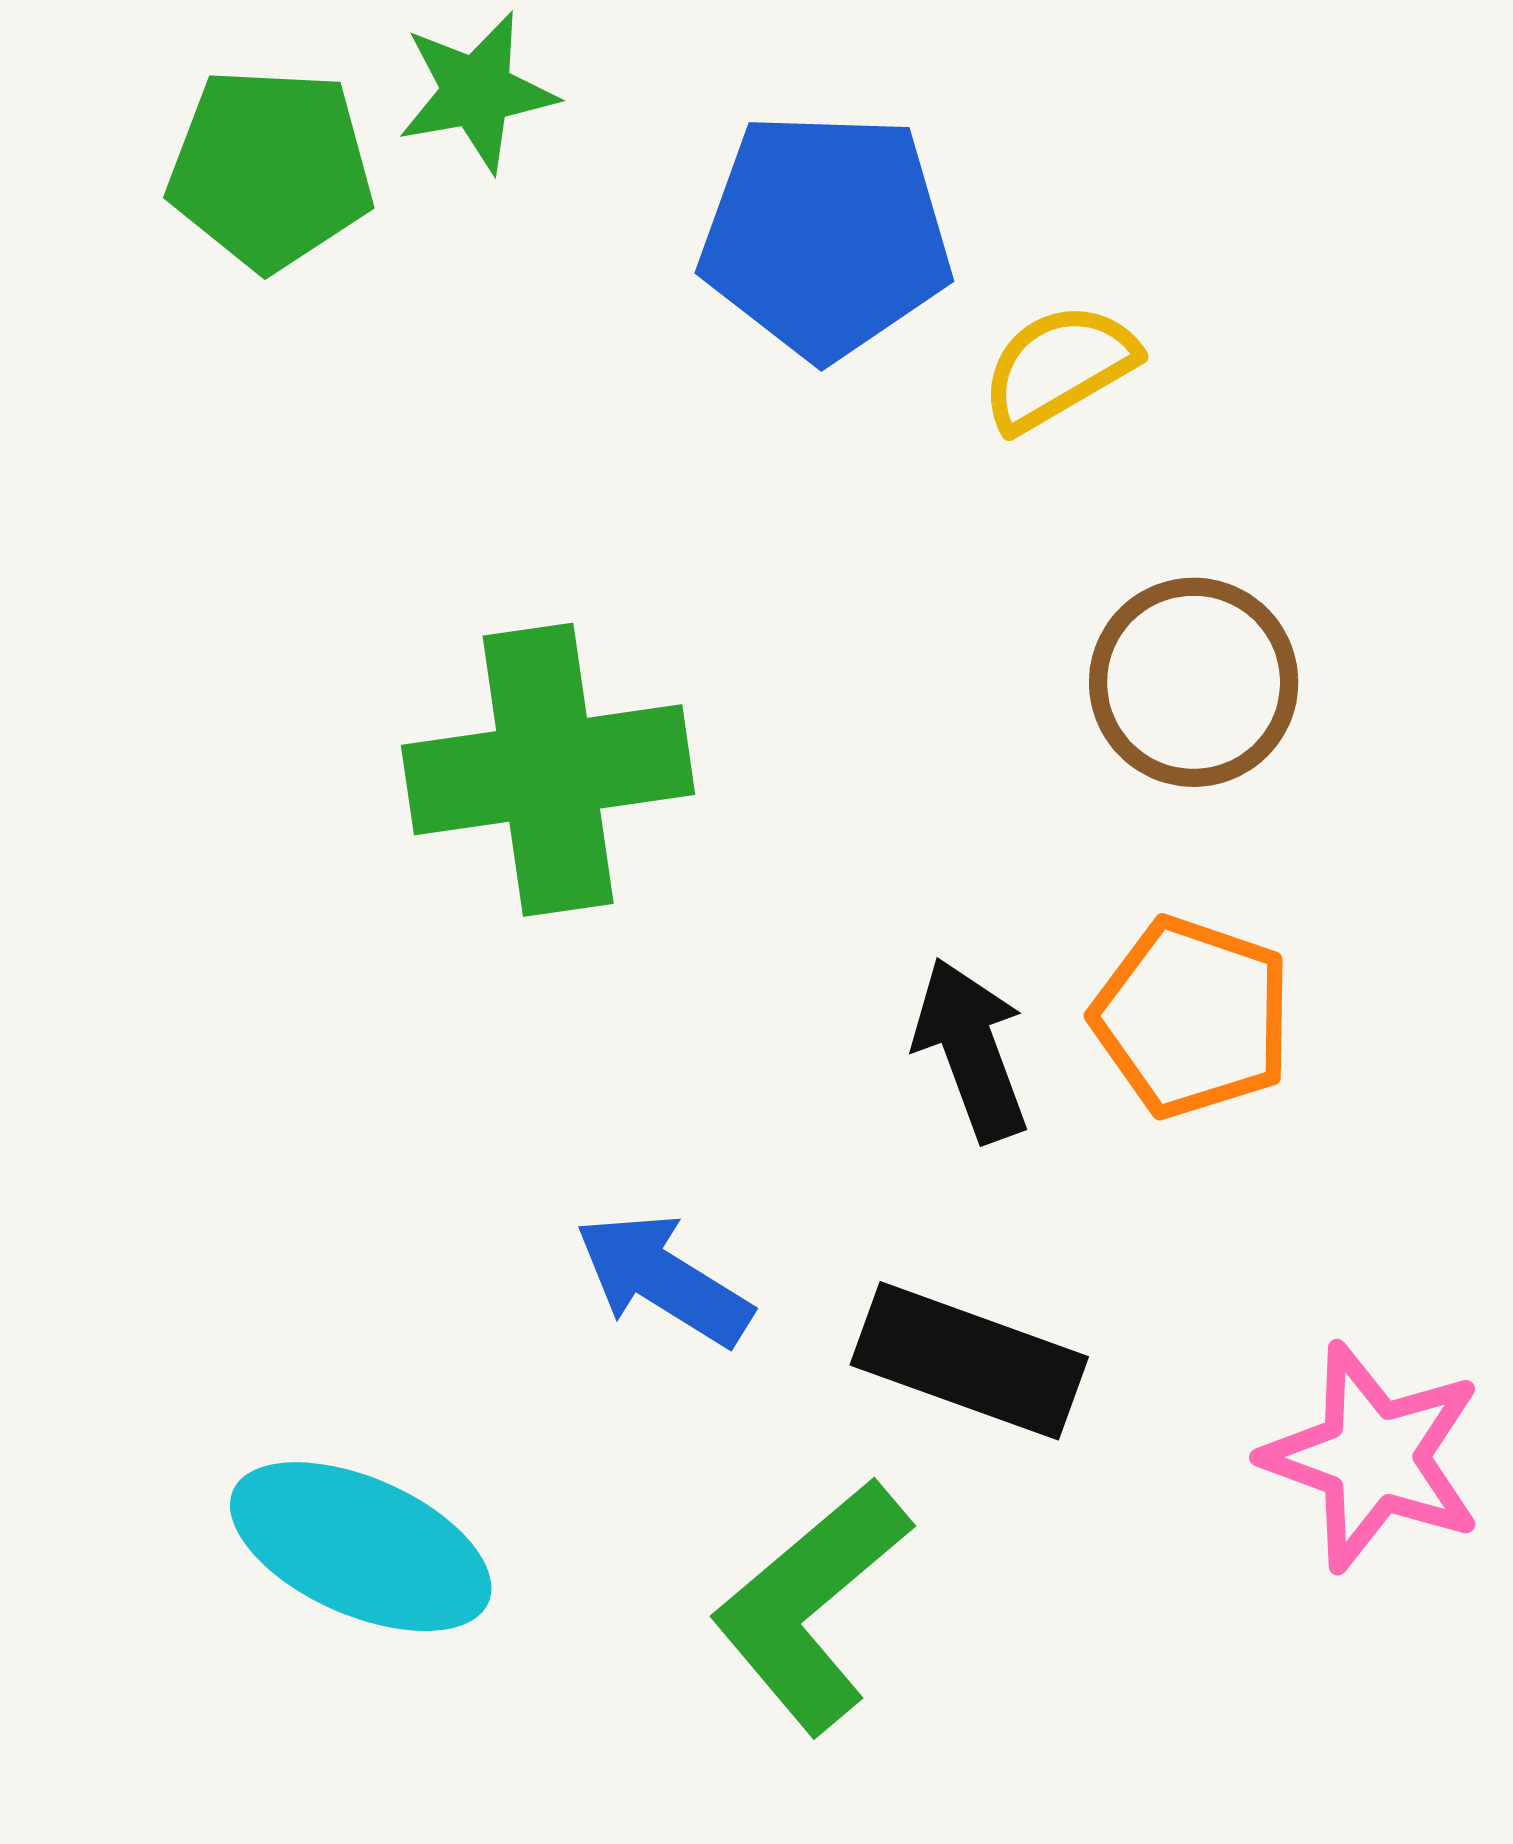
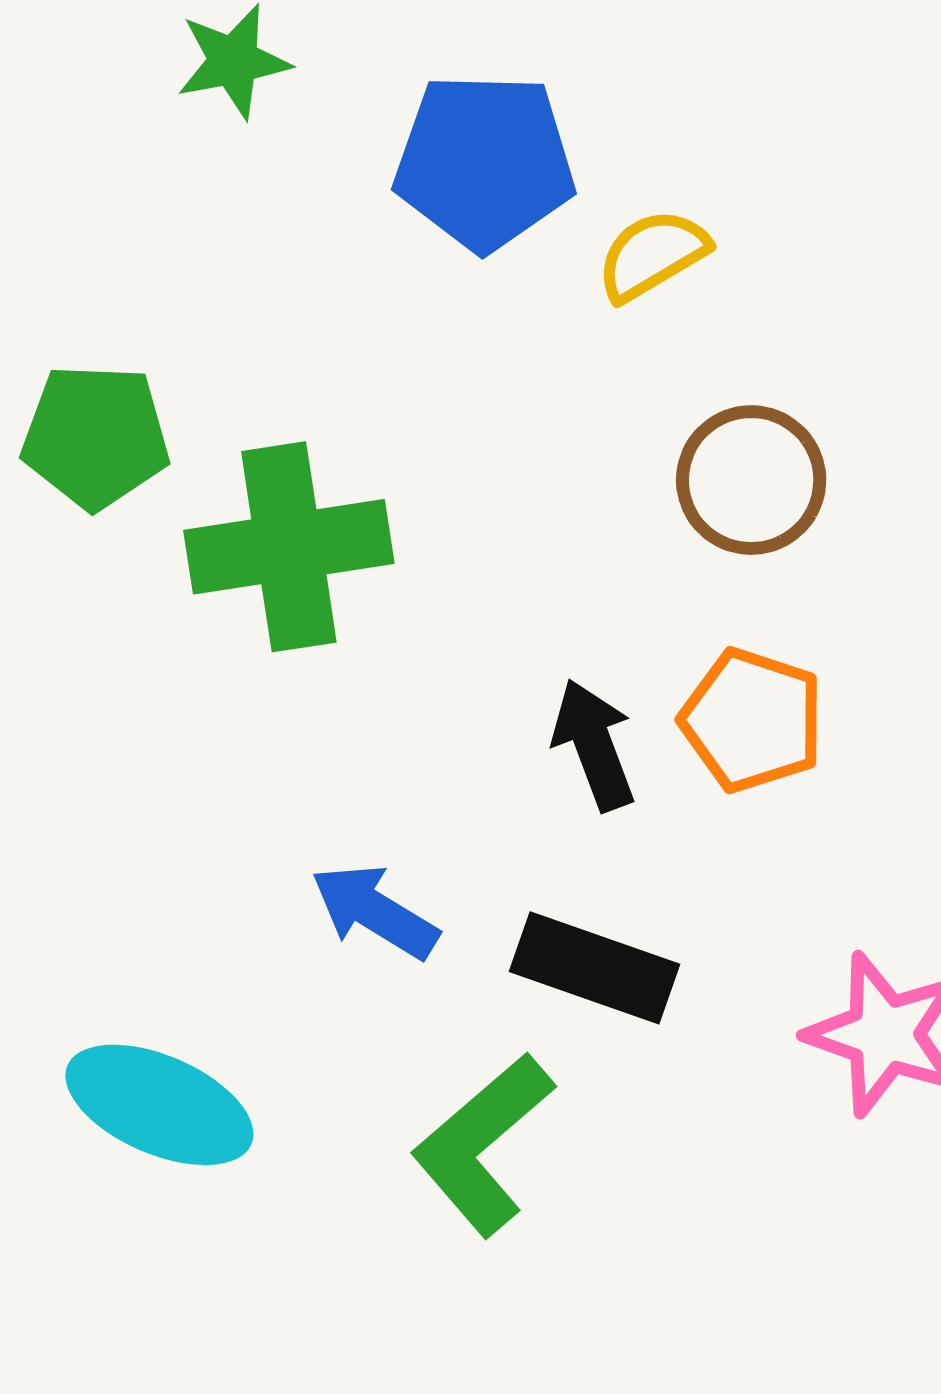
green pentagon: (270, 169) -> (96, 436), moved

